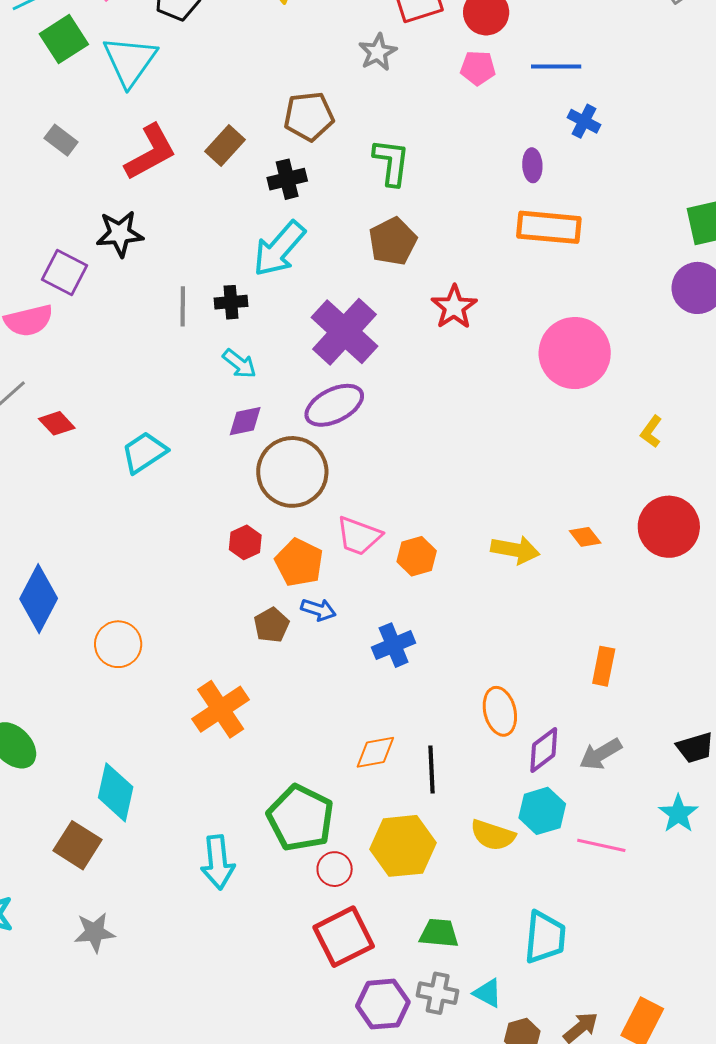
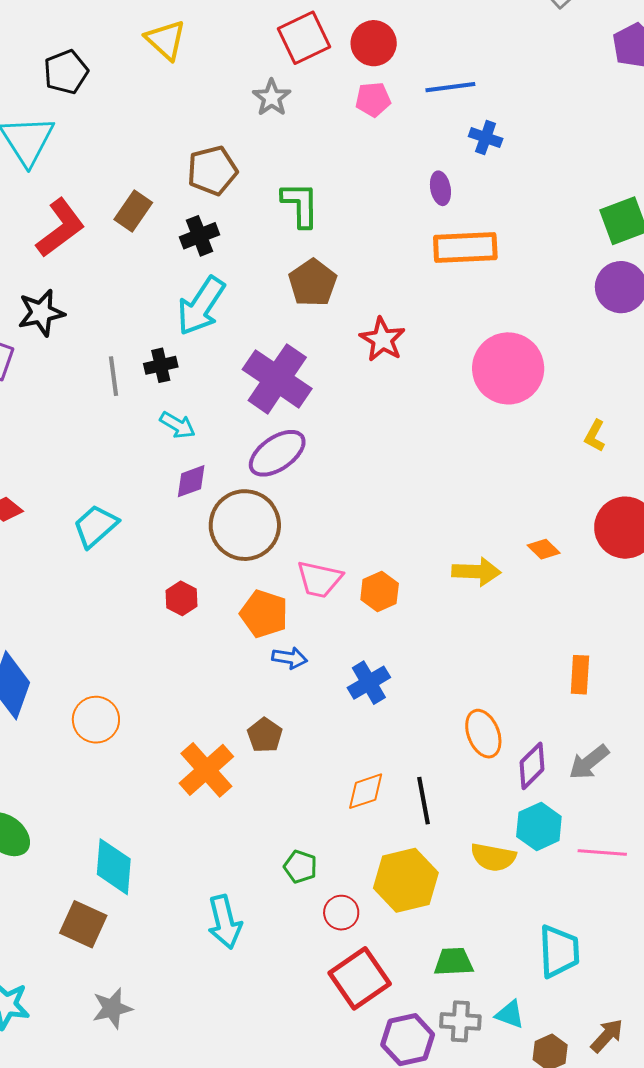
red hexagon: (245, 542) -> (182, 598), moved
brown pentagon: (271, 625) -> (265, 735), moved
green pentagon: (300, 818) -> (300, 867), size x0.5

